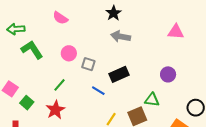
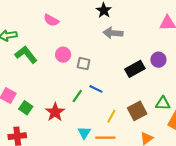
black rectangle: (119, 74) -> (135, 69), moved
purple circle: (168, 74) -> (158, 60), moved
green line: (59, 85) -> (77, 96), moved
green triangle: (152, 100) -> (163, 103), moved

